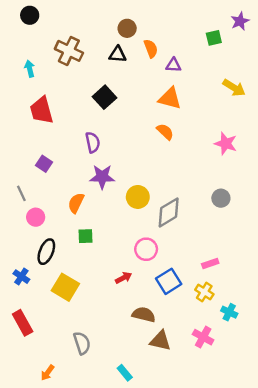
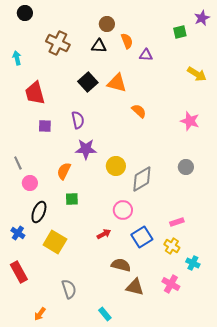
cyan arrow: (30, 69) -> (17, 58), moved
orange triangle: (170, 98) -> (117, 83), moved
purple square: (44, 164) -> (45, 126), moved, turned -32

